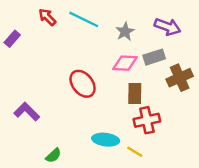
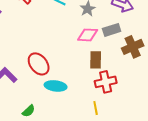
red ellipse: (83, 84) -> (39, 64), moved
cyan ellipse: (106, 140) -> (56, 86), moved
yellow line: (135, 152) -> (96, 108), turned 48

